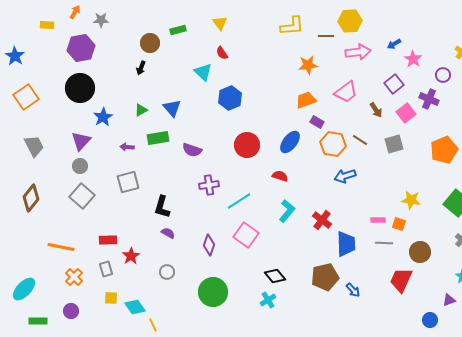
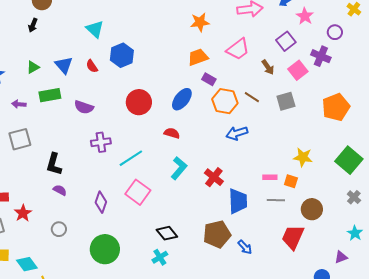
red semicircle: (222, 53) -> (92, 66), moved

